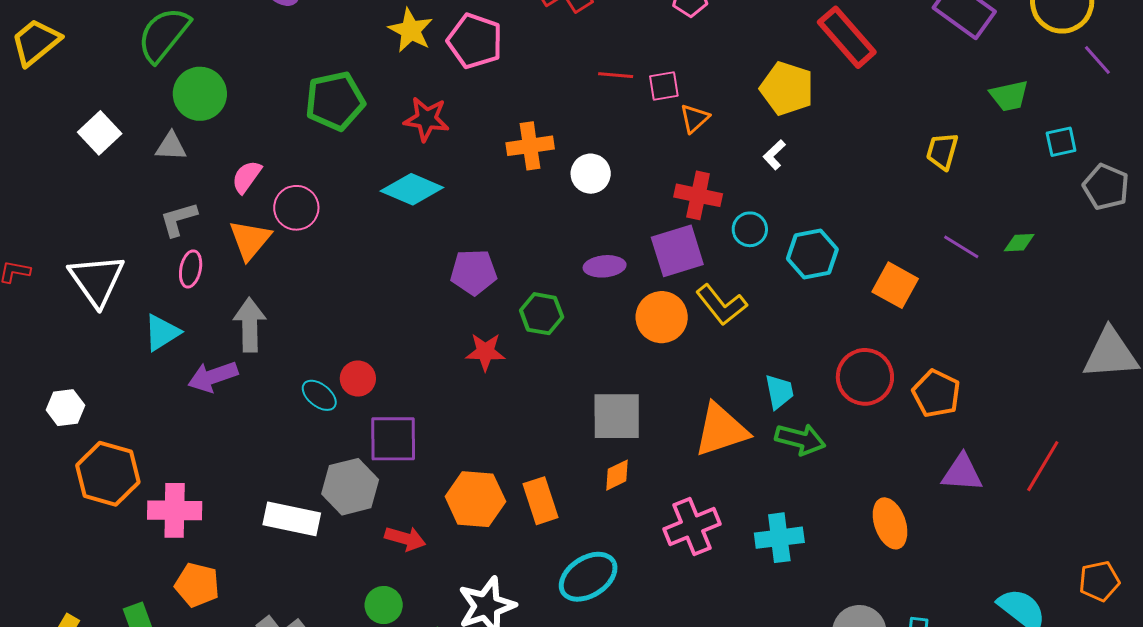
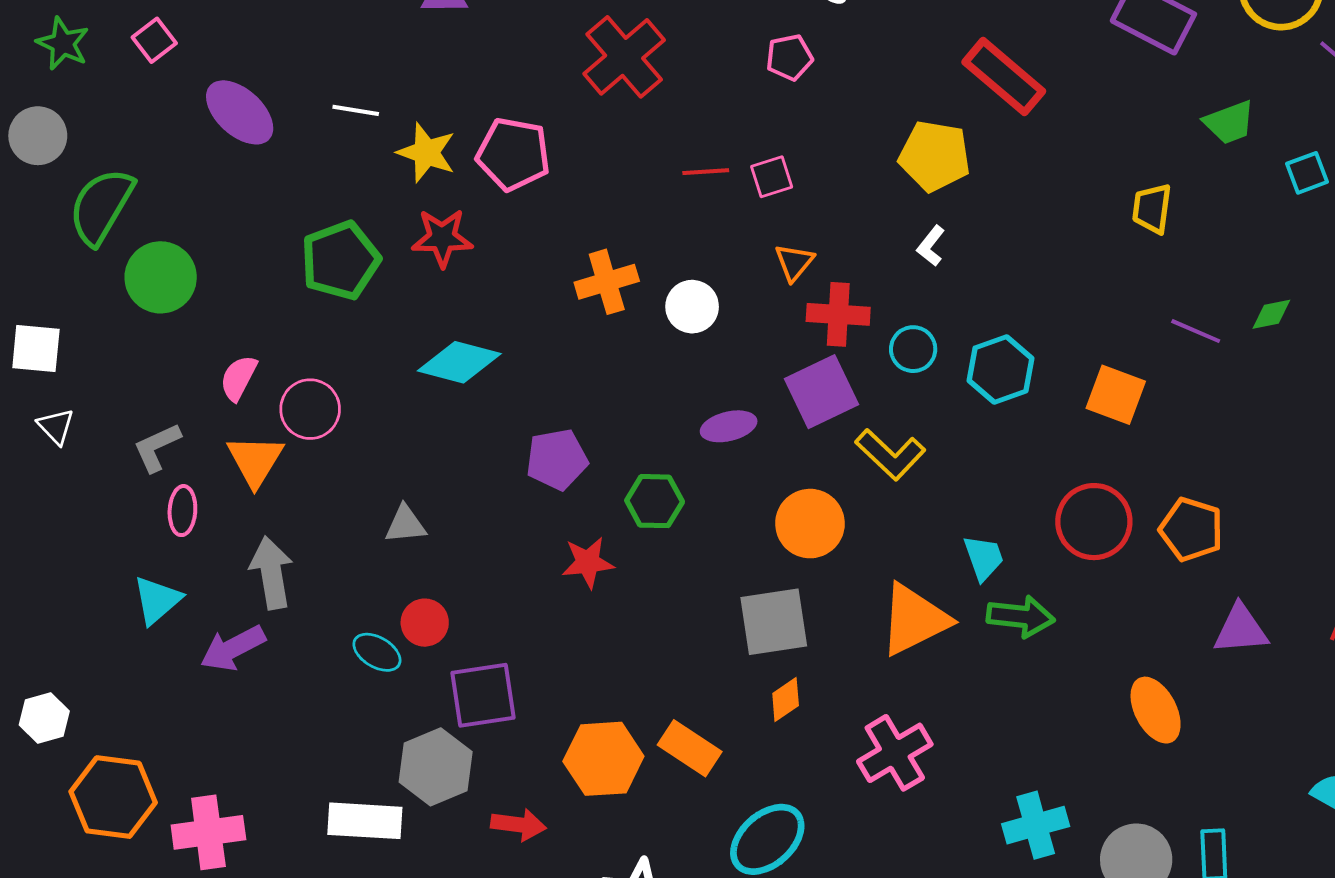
orange triangle: (695, 118) -> (794, 262), moved
red star: (426, 119) -> (442, 238), moved
white square: (100, 133) -> (36, 349), turned -33
gray triangle: (171, 146) -> (405, 524), moved
white triangle: (97, 280) -> (56, 426), moved, size x0.5
orange circle: (662, 317) -> (810, 524), moved
orange rectangle: (540, 501) -> (690, 748), turned -30
cyan cross: (779, 538) -> (1036, 825), moved

